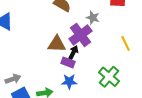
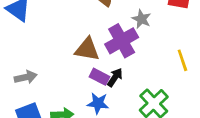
black arrow: (73, 52) -> (115, 77), moved
gray arrow: (13, 79) -> (26, 77), moved

